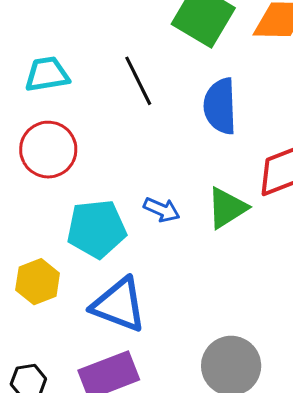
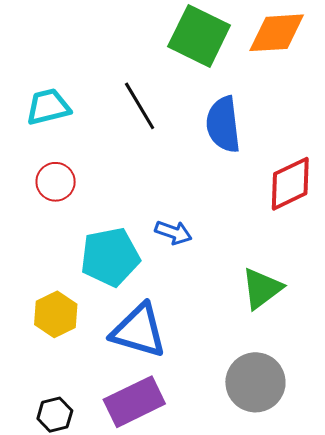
red circle: (48, 150) -> (56, 182), size x0.7
green triangle: (227, 208) -> (262, 289), moved

